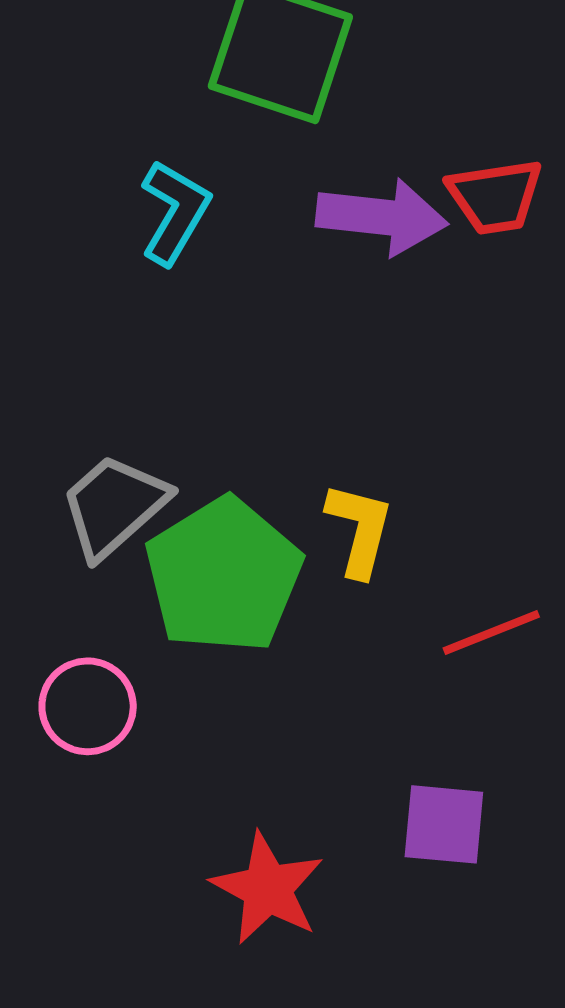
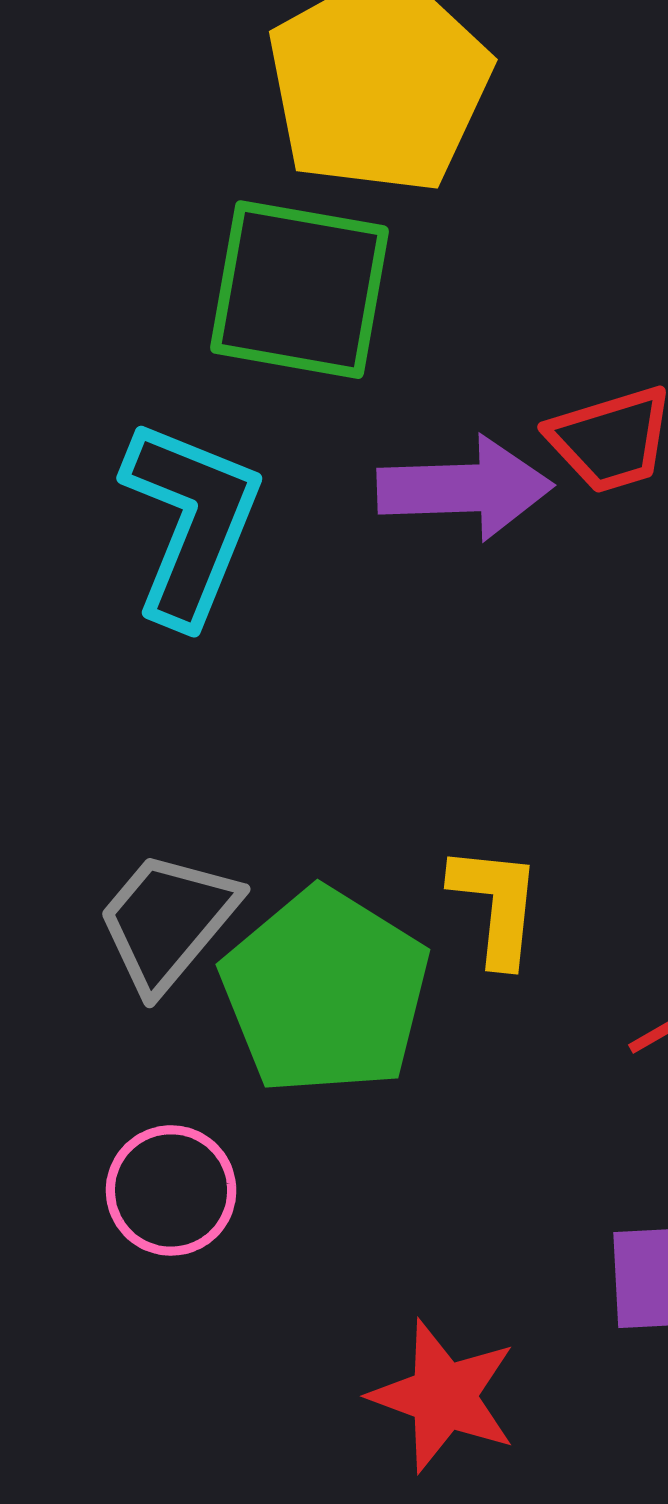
cyan L-shape: (175, 212) -> (191, 522), size x1.5

